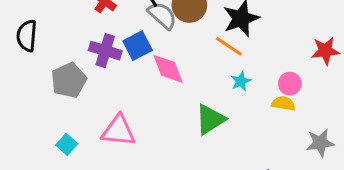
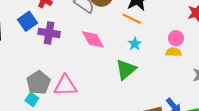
blue square: (138, 46) -> (27, 21), moved
gray pentagon: (69, 80) -> (38, 83), moved
cyan star: (241, 81) -> (135, 44), moved

